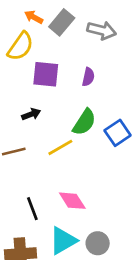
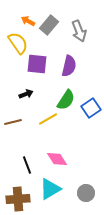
gray arrow: (102, 30) -> (79, 31), turned 55
yellow semicircle: (20, 46) -> (18, 43), turned -70
purple semicircle: (88, 77) -> (69, 66), size x1.5
gray circle: (98, 243) -> (86, 193), moved

